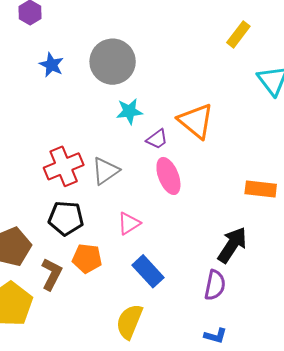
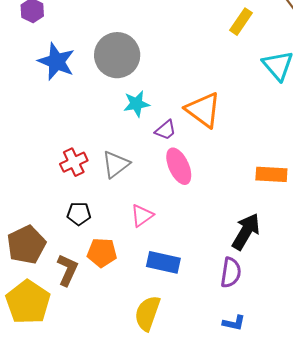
blue star: (51, 65) -> (56, 62), size x1.5
red cross: (64, 166) -> (74, 162), size x0.7
black pentagon: (66, 218) -> (79, 214), size x0.7
blue rectangle: (148, 271) -> (163, 262), turned -32

